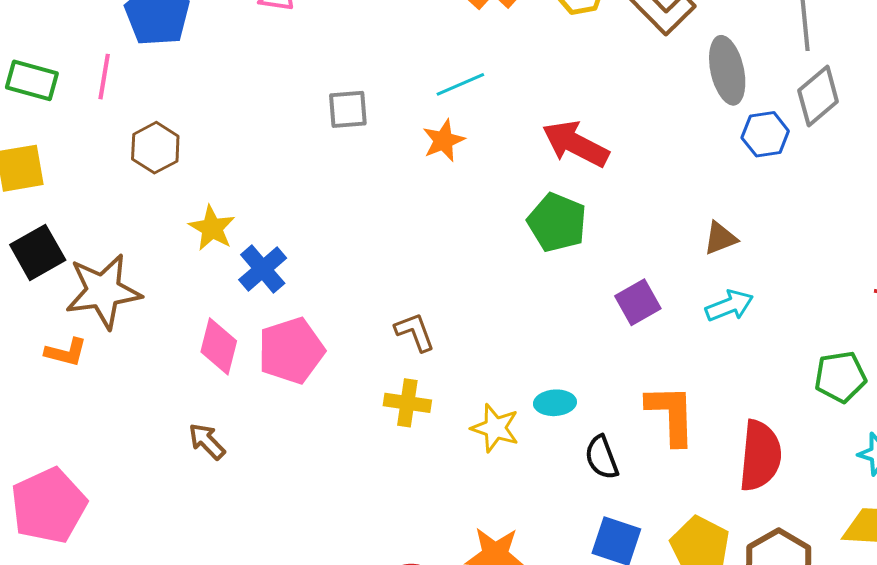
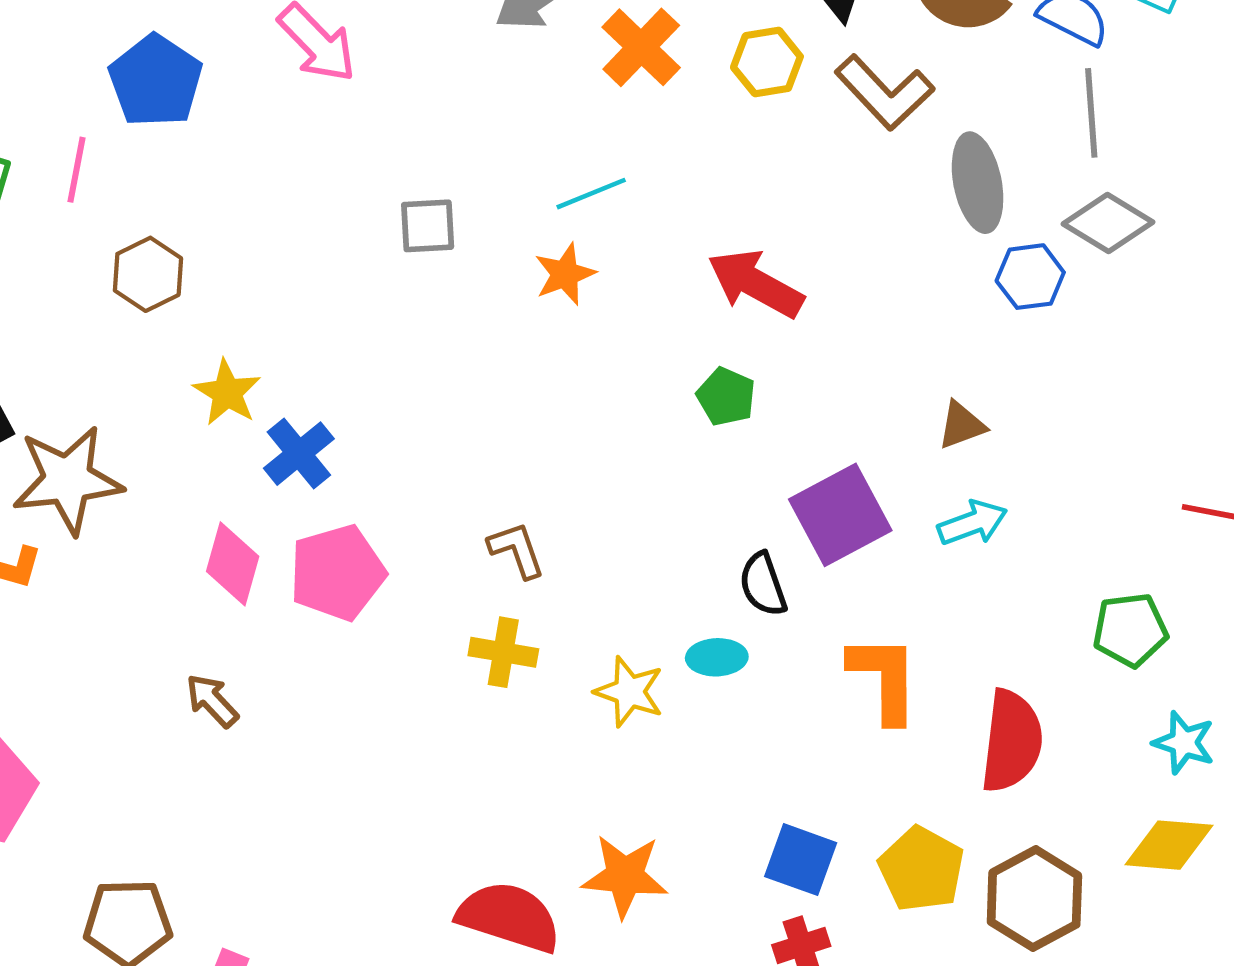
gray diamond: (818, 96) -> (1108, 223), turned 70
green pentagon: (557, 222) -> (726, 397), size x0.7
purple square: (638, 302) -> (840, 515), size x1.5
black semicircle: (602, 457) -> (763, 584), moved

